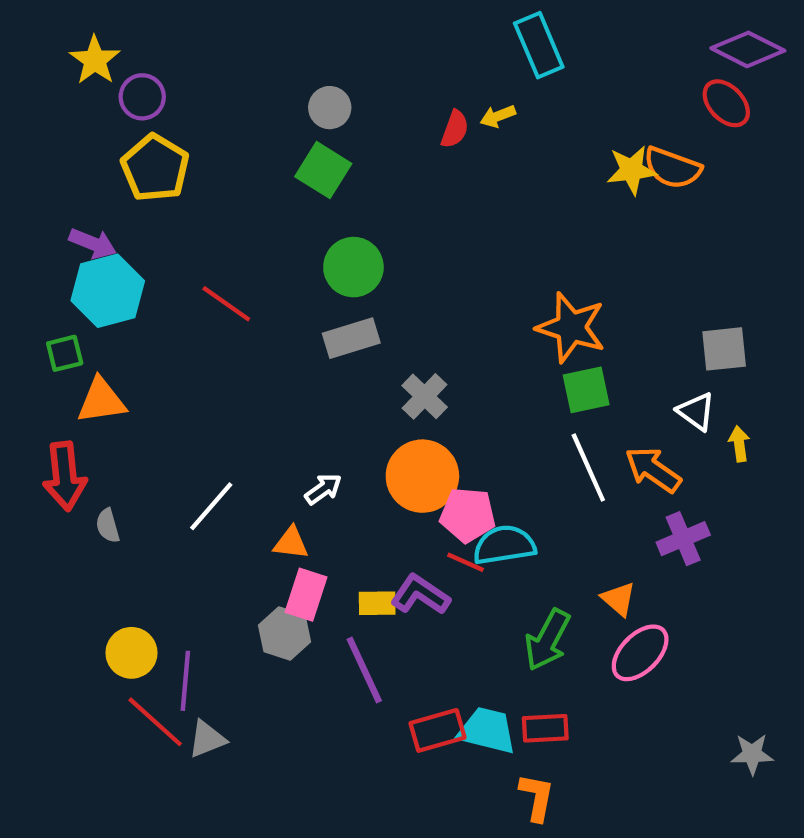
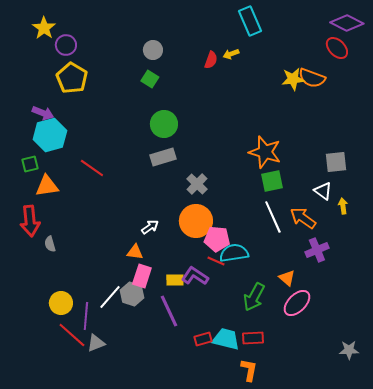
green square: (323, 170) -> (150, 79), size x0.7
red line: (226, 304) -> (92, 168), moved
white line: (211, 506) -> (110, 297), moved
red rectangle: (437, 730) -> (203, 339), size x0.7

